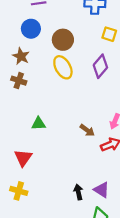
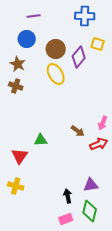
purple diamond: (100, 66) -> (79, 57), moved
green triangle: (39, 124) -> (41, 140), moved
purple triangle: (102, 190) -> (91, 185), turned -42
black arrow: (78, 192) -> (68, 196), moved

